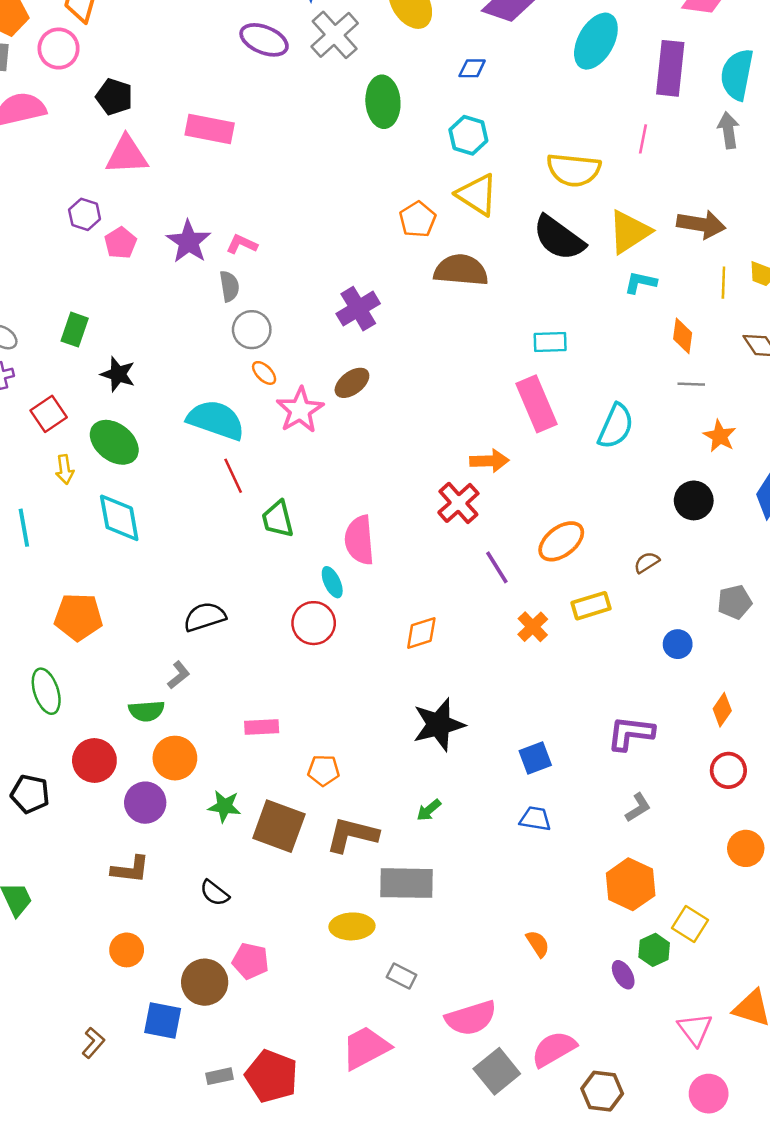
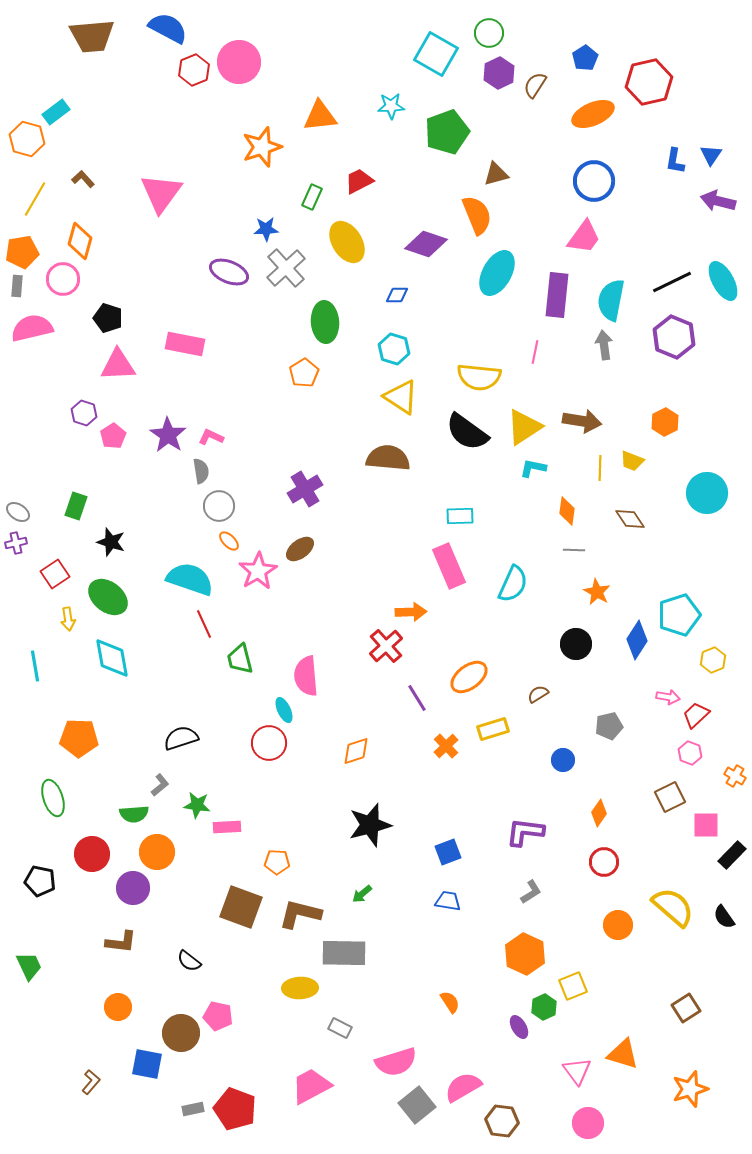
orange pentagon: (418, 219) -> (304, 373), moved
green star: (224, 806) -> (197, 805), moved
yellow square: (690, 924) -> (573, 986), turned 36

